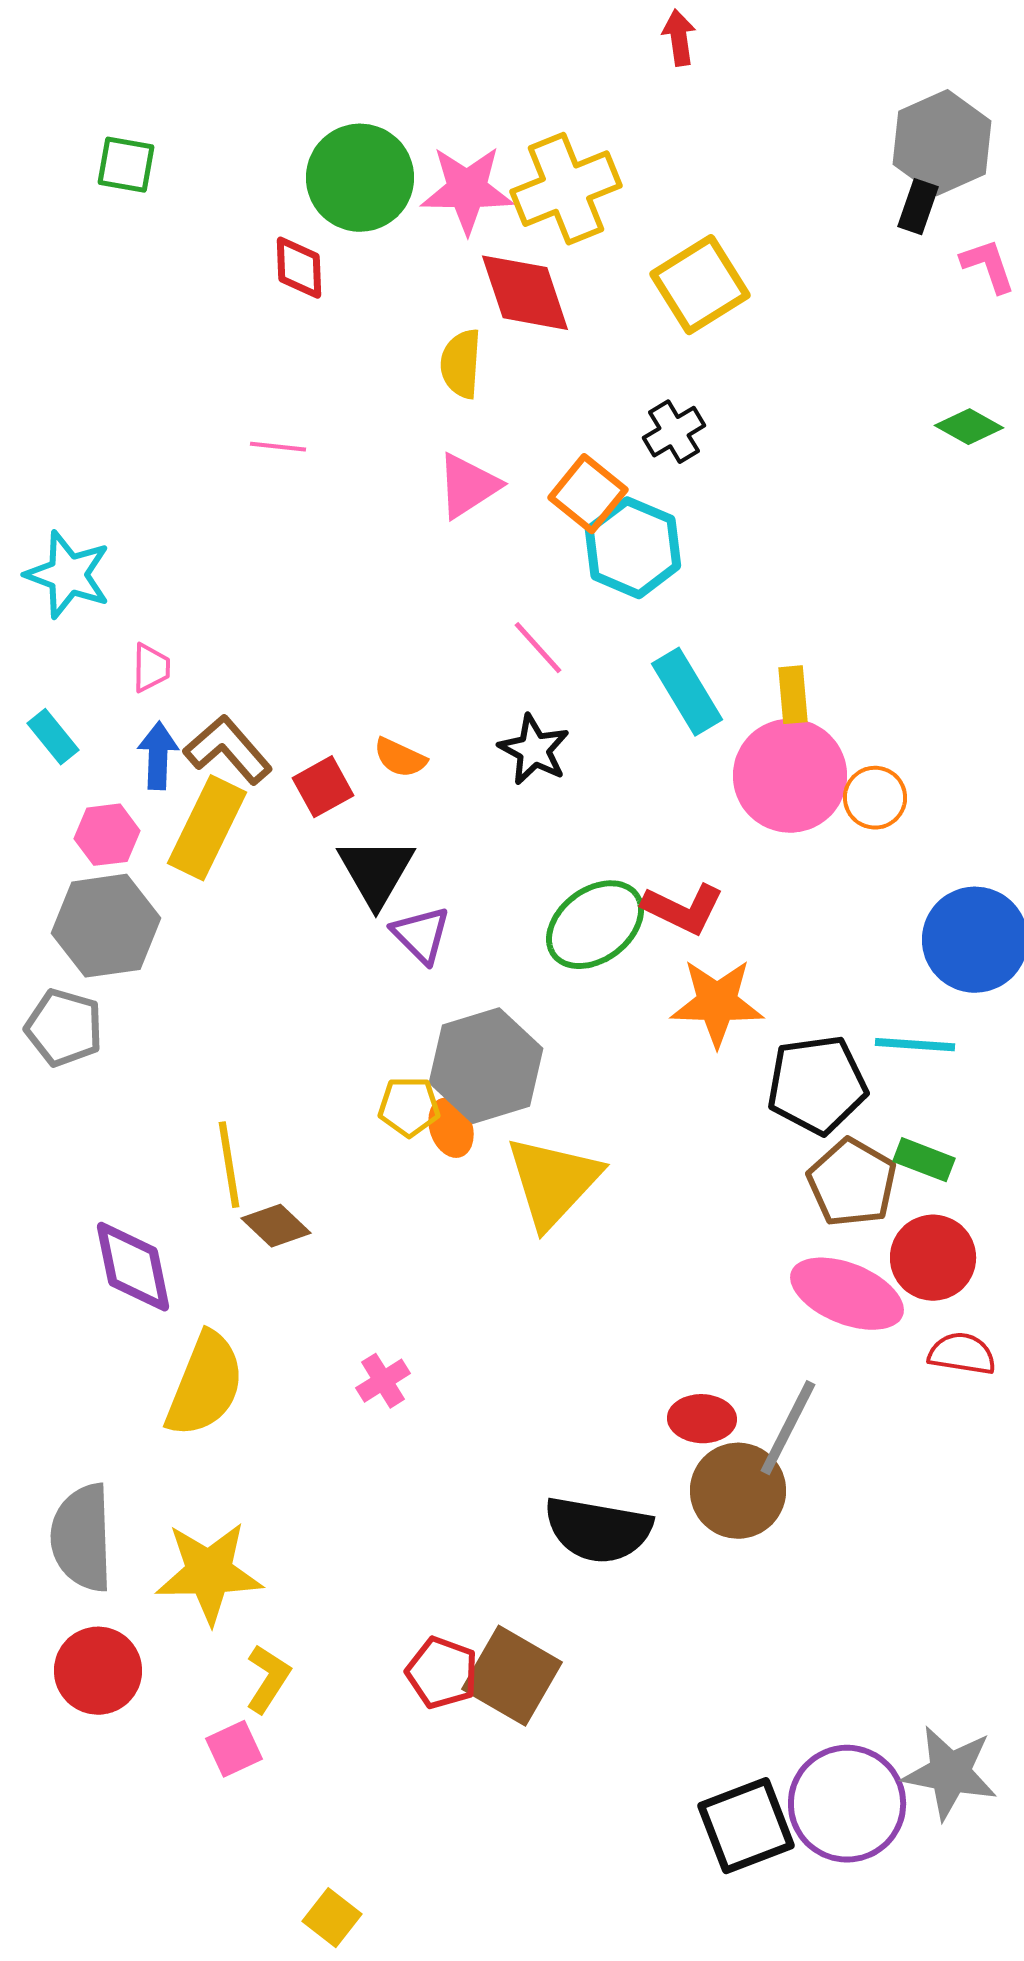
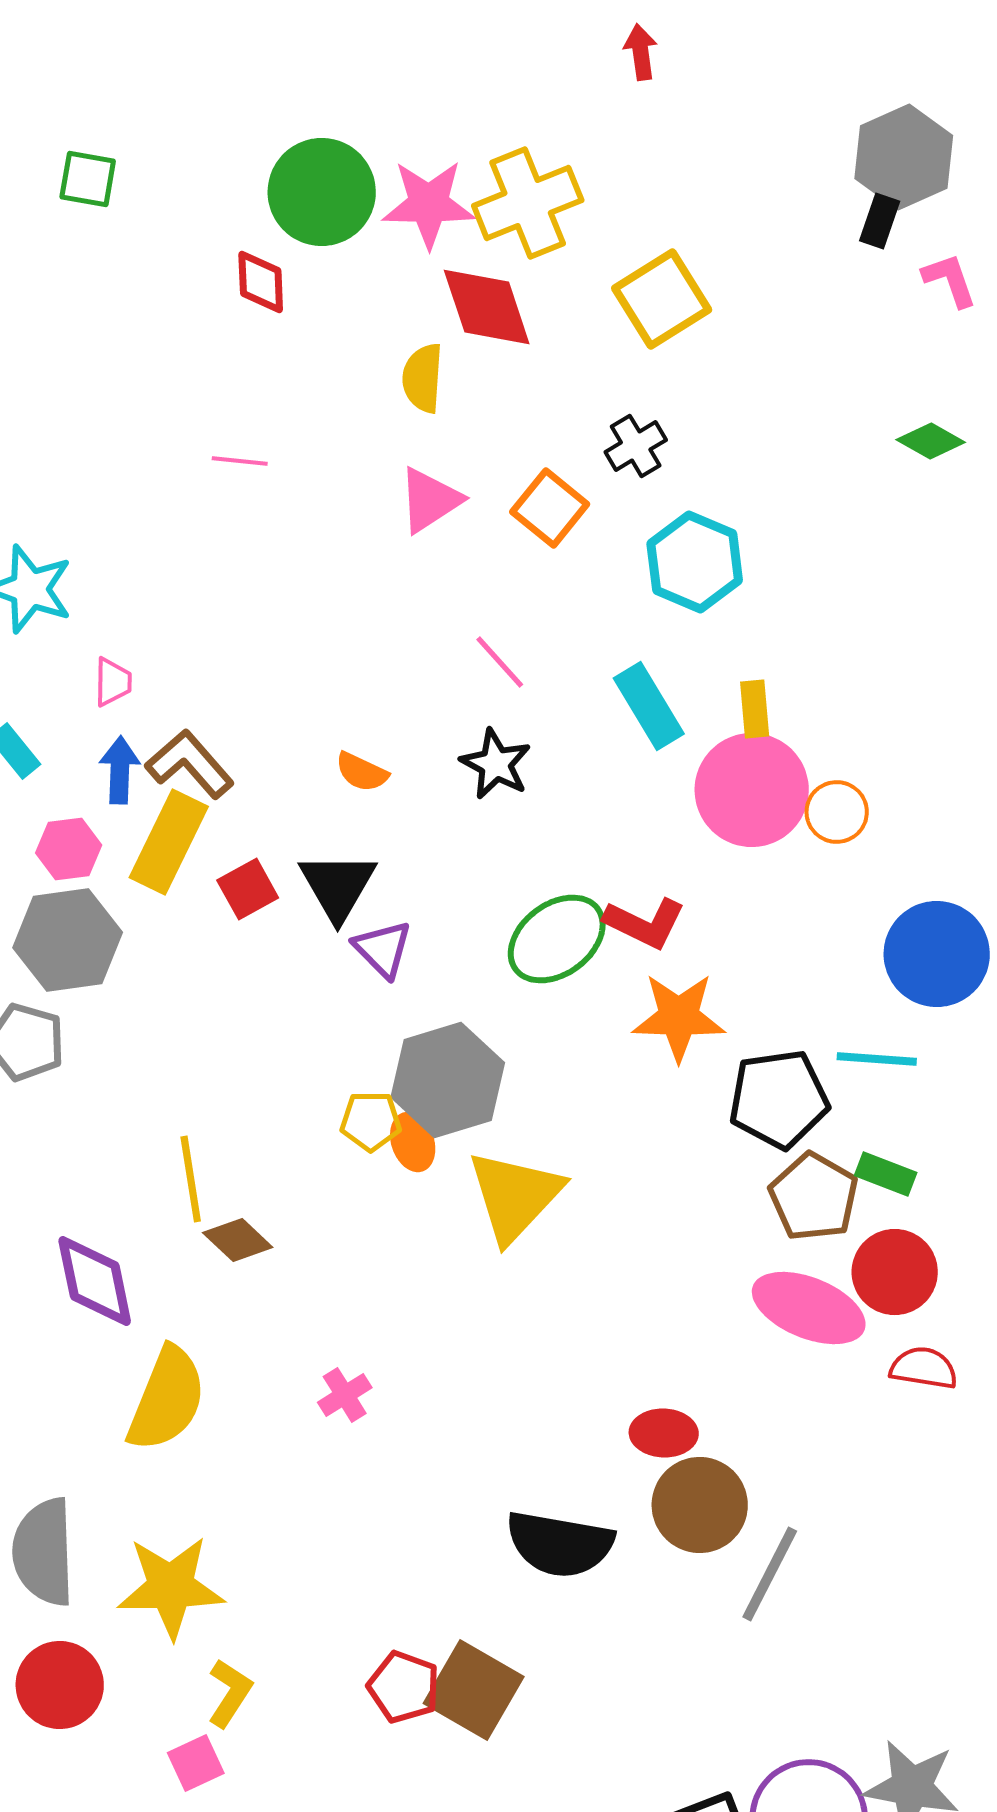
cyan hexagon: (633, 548) -> (695, 562), moved
red square: (323, 787) -> (248, 889), moved
gray line: (788, 1428) -> (770, 1574), moved

